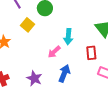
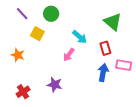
cyan arrow: (68, 37) -> (80, 37), turned -42
blue arrow: (64, 73) -> (103, 73), moved

